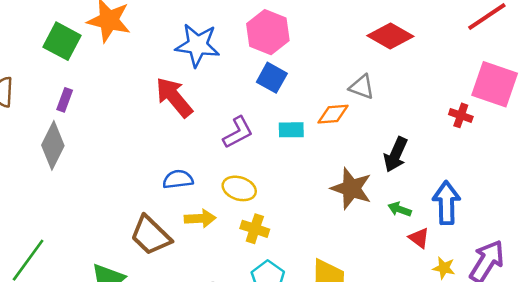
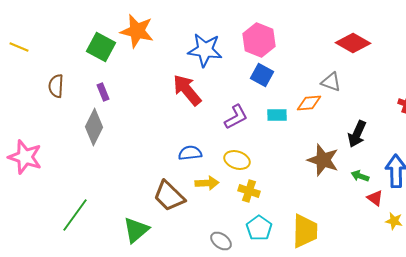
purple rectangle: (65, 100) -> (103, 92), turned -42

